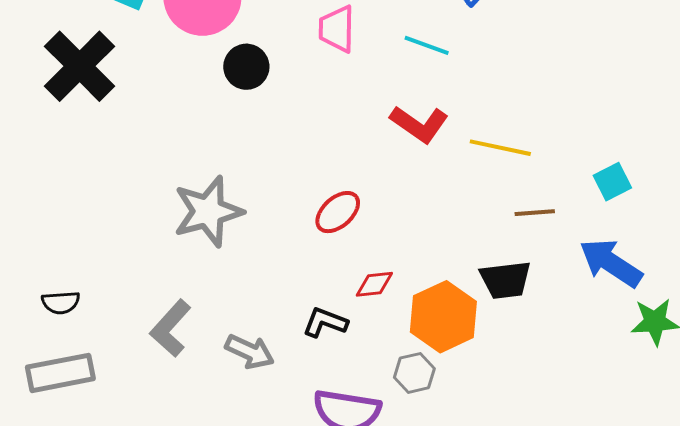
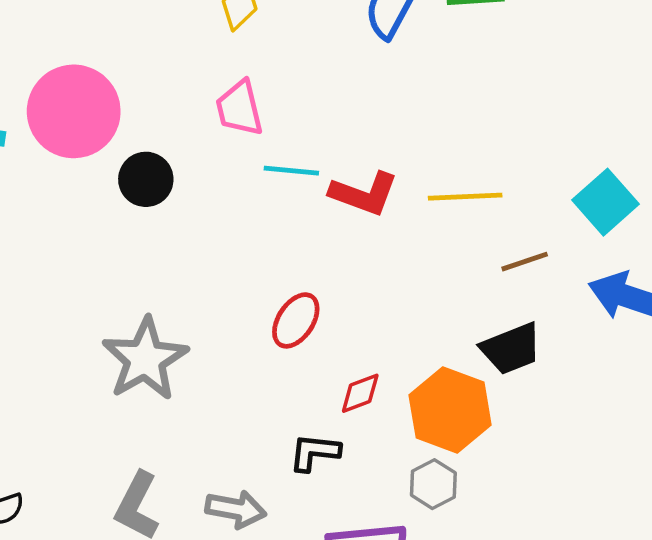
cyan line: (427, 45) -> (291, 171), moved
cyan square: (612, 182) -> (605, 202), size x1.4

